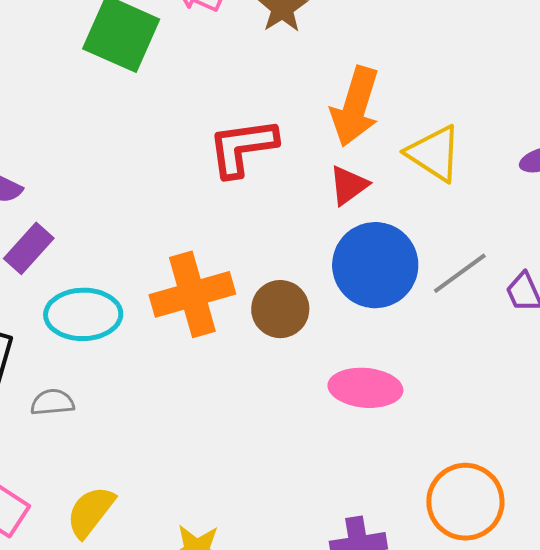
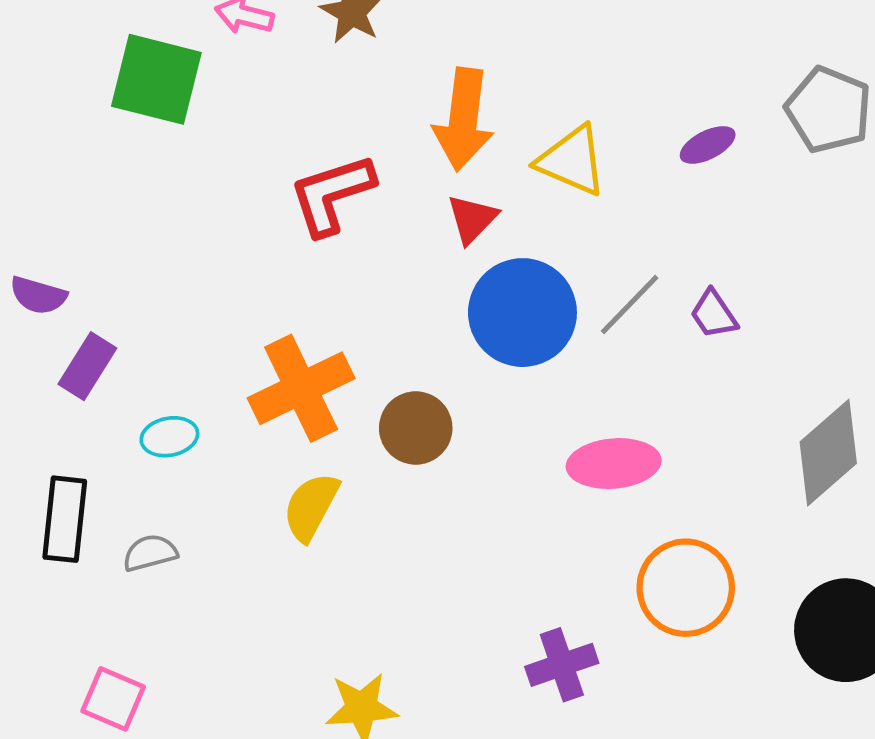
brown circle: (280, 309) -> (416, 428), moved
cyan ellipse: (83, 314) -> (169, 437), size x0.6
pink ellipse: (365, 388) -> (614, 464), moved
yellow semicircle: (91, 512) -> (311, 507), moved

